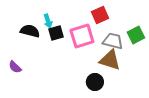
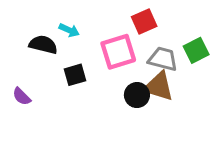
cyan arrow: (48, 21) -> (69, 30), turned -48
black square: (56, 33) -> (75, 75), moved
black circle: (95, 82) -> (137, 95), moved

